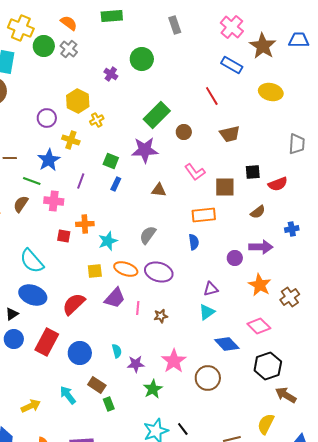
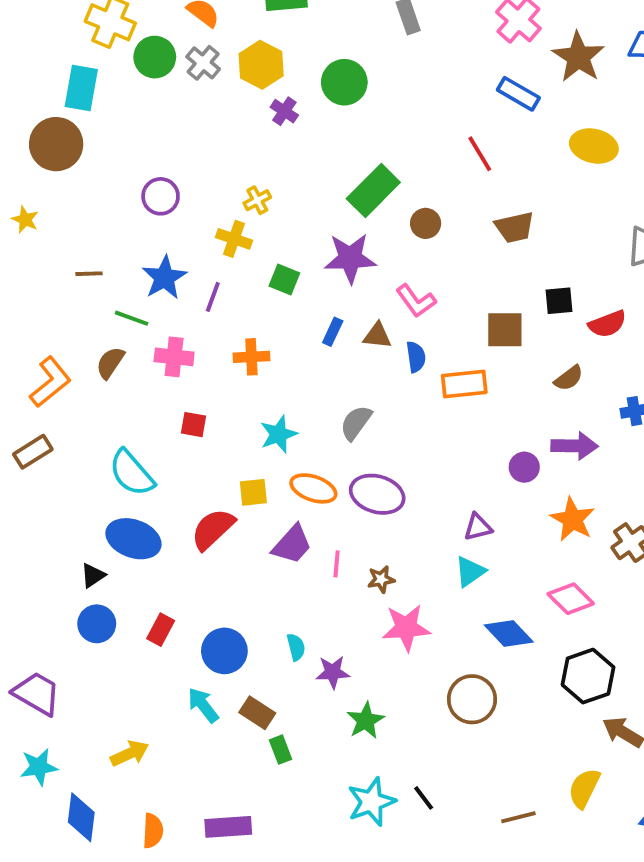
yellow hexagon: (78, 101) -> (261, 65), moved
yellow cross: (71, 140) -> (234, 239), moved
pink L-shape: (195, 172) -> (416, 301), moved
purple line: (81, 181) -> (213, 297), moved
blue rectangle: (116, 184) -> (333, 332), moved
orange cross: (85, 224) -> (251, 357), moved
blue semicircle: (194, 242) -> (416, 357), moved
red semicircle: (74, 304) -> (213, 529), moved
red rectangle: (47, 342) -> (161, 630), size x0.6
pink star: (174, 361) -> (406, 628), moved, turned 30
cyan arrow: (68, 395) -> (203, 705), moved

